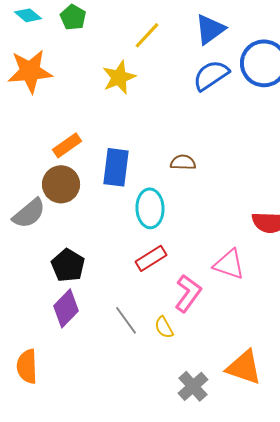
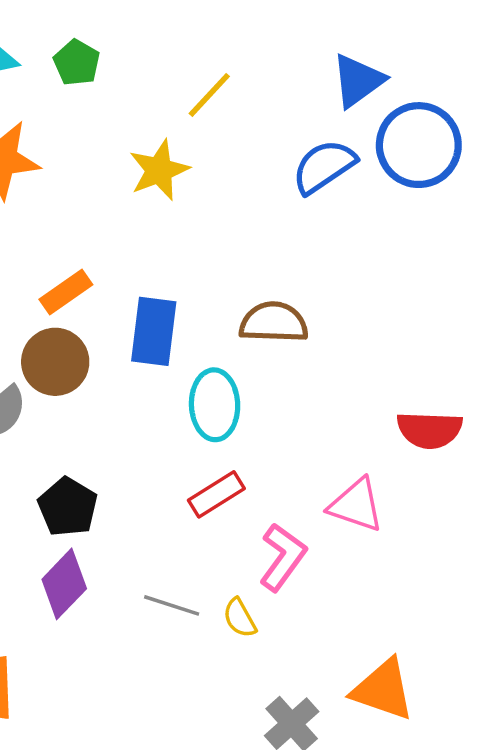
blue triangle: (210, 29) -> (358, 81), moved
brown semicircle: (183, 162) -> (274, 322), size x1.5
gray line: (126, 320) -> (172, 605), turned -36

